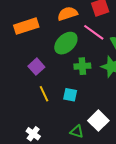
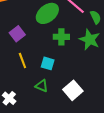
green triangle: (77, 132) -> (42, 86), moved

